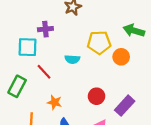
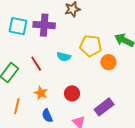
purple cross: (45, 29) -> (44, 25), size x1.5
cyan square: (28, 47) -> (18, 26), moved
red circle: (97, 96) -> (72, 93), moved

